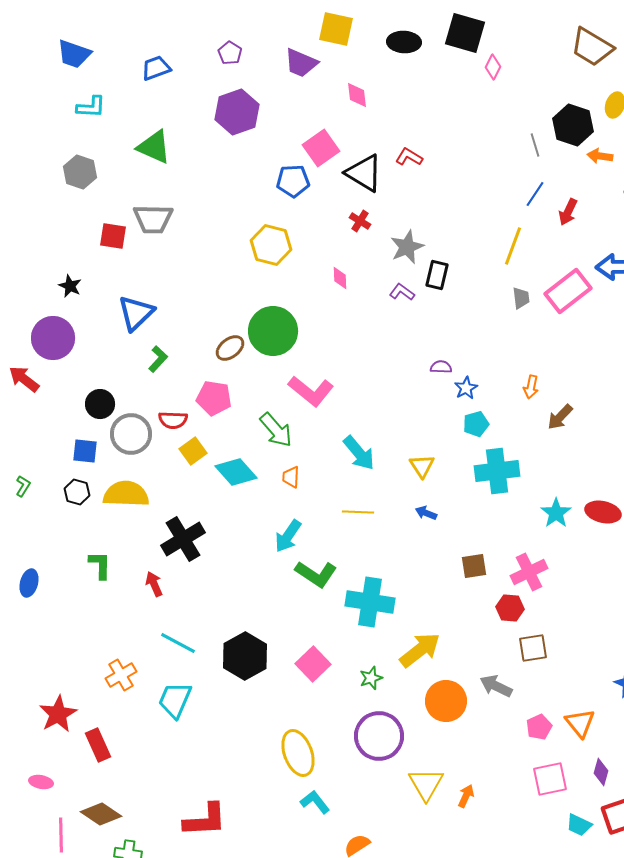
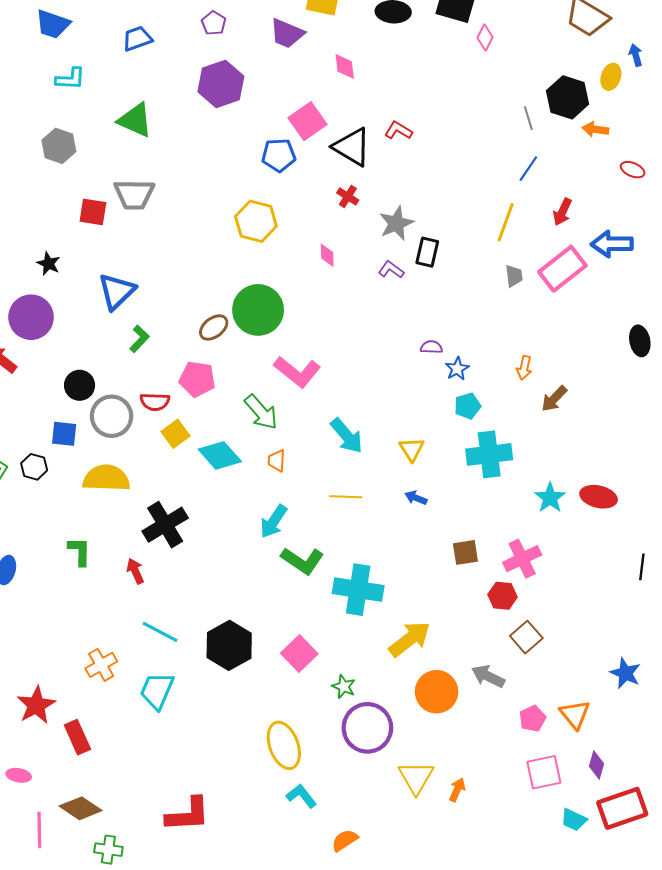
red arrow: (568, 212) -> (562, 212), moved
black hexagon: (77, 492) -> (34, 467), moved
brown square: (533, 648) -> (526, 637), turned -32
green star: (371, 678) -> (344, 687), moved, turned -30

